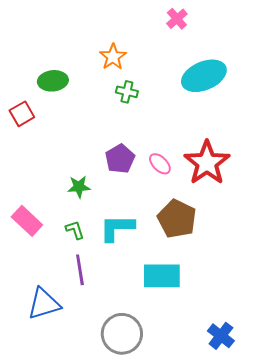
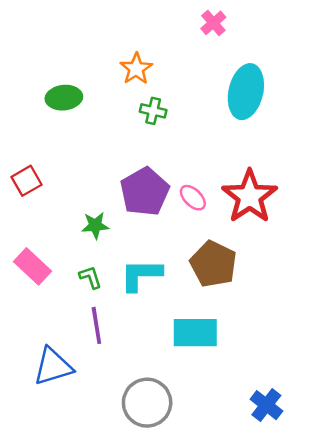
cyan ellipse: (204, 76) -> (246, 92), turned -54
red square: (22, 114) -> (27, 181), moved
purple pentagon: (120, 159) -> (145, 192), size x1.4

